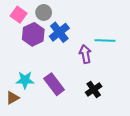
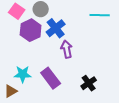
cyan line: (105, 41) -> (100, 15), moved
purple arrow: (85, 54) -> (67, 49), moved

